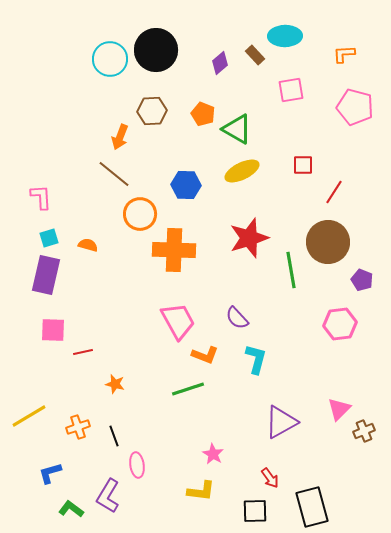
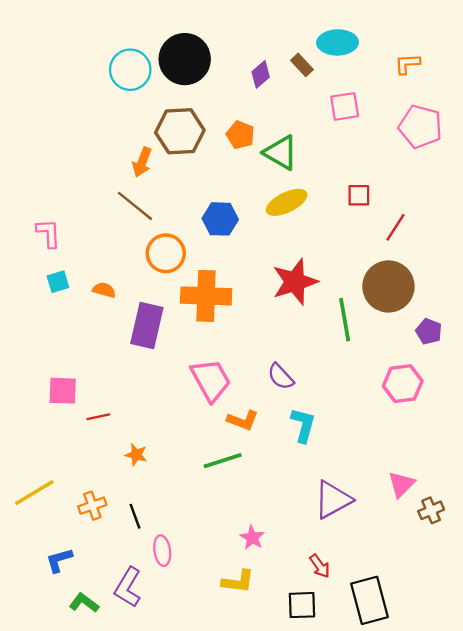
brown hexagon: (152, 111) -> (180, 131), size x1.4
purple rectangle: (46, 275) -> (147, 326), moved

